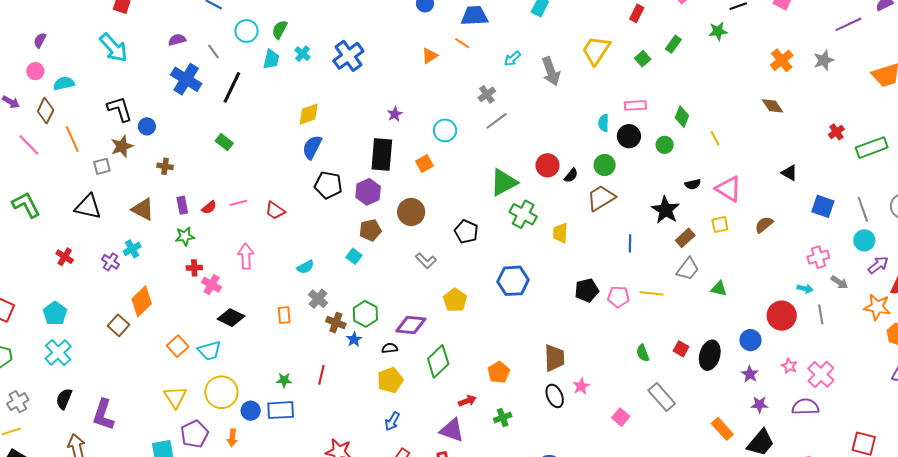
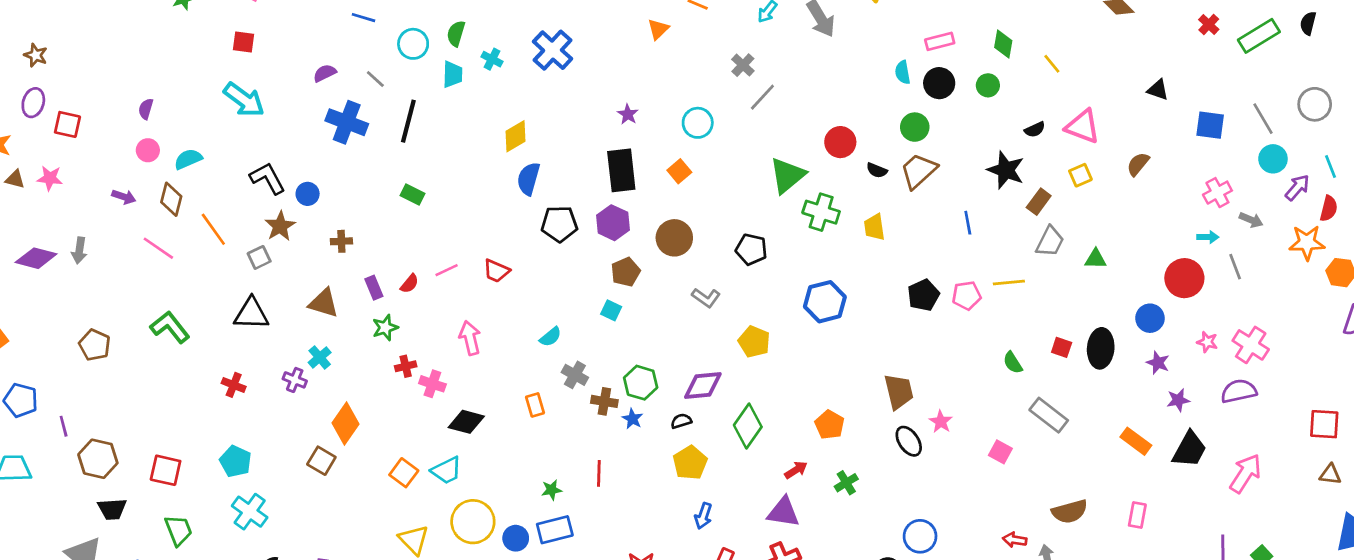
black semicircle: (571, 175) -> (877, 170), moved, turned 84

